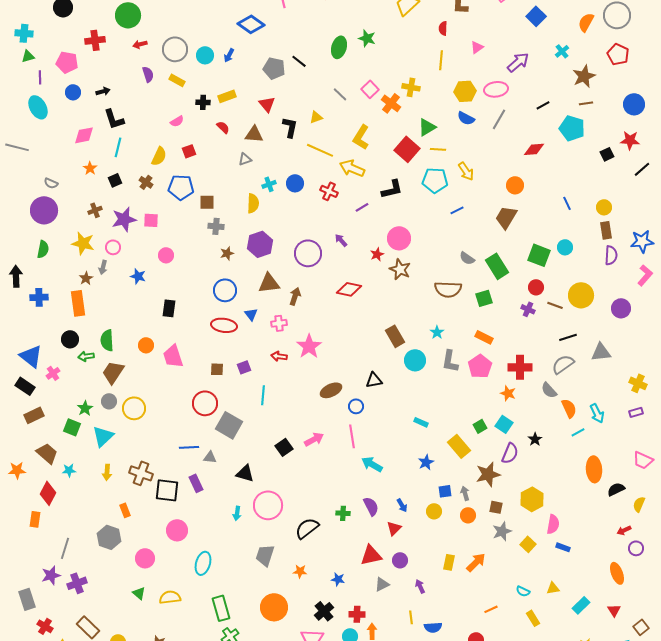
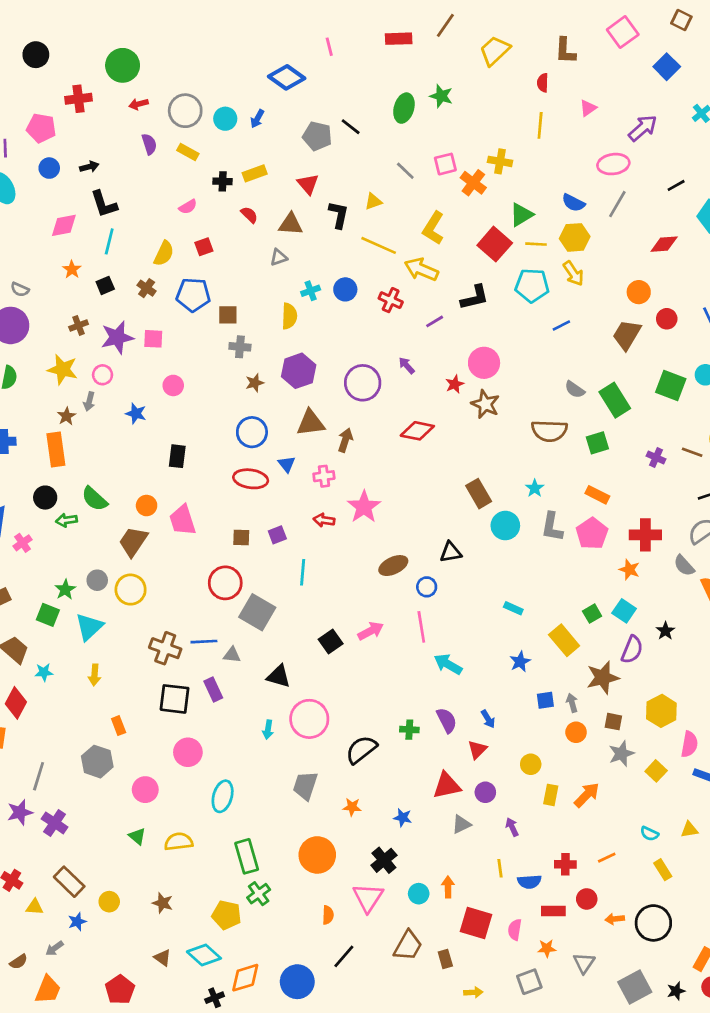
pink square: (370, 89) -> (445, 164), turned 30
yellow hexagon: (465, 91) -> (575, 237), moved
red circle: (536, 287) -> (667, 319), moved
green semicircle: (107, 340) -> (95, 499), turned -45
brown trapezoid: (113, 372) -> (133, 542), moved
brown cross: (141, 473) -> (165, 648), moved
yellow circle: (434, 511) -> (531, 764), moved
purple cross: (77, 583) -> (55, 823), turned -36
red cross: (357, 614) -> (565, 864), moved

